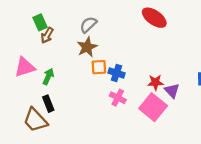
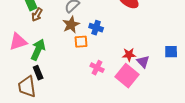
blue cross: (117, 73) -> (96, 28), moved
green arrow: (48, 77) -> (38, 50), size x1.5
brown trapezoid: (35, 120) -> (27, 87), turned 35

